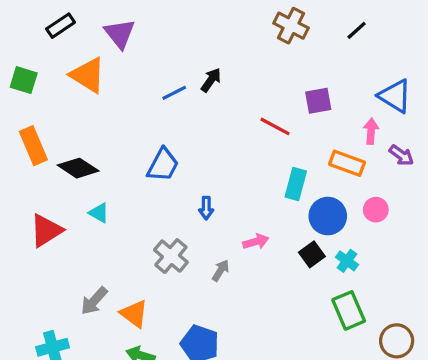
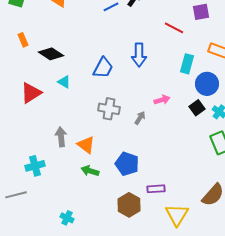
orange rectangle: (33, 146) -> (23, 40), size x0.6
blue trapezoid: (163, 165) -> (103, 68), moved
blue arrow: (206, 208) -> (139, 55), moved, size x1.6
gray cross: (171, 256) -> (109, 109), turned -30
gray arrow: (94, 301) -> (61, 137), turned 132

